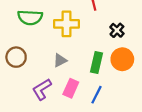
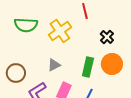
yellow cross: (67, 24) -> (60, 31), turned -35
brown circle: (16, 57) -> (16, 73), moved

